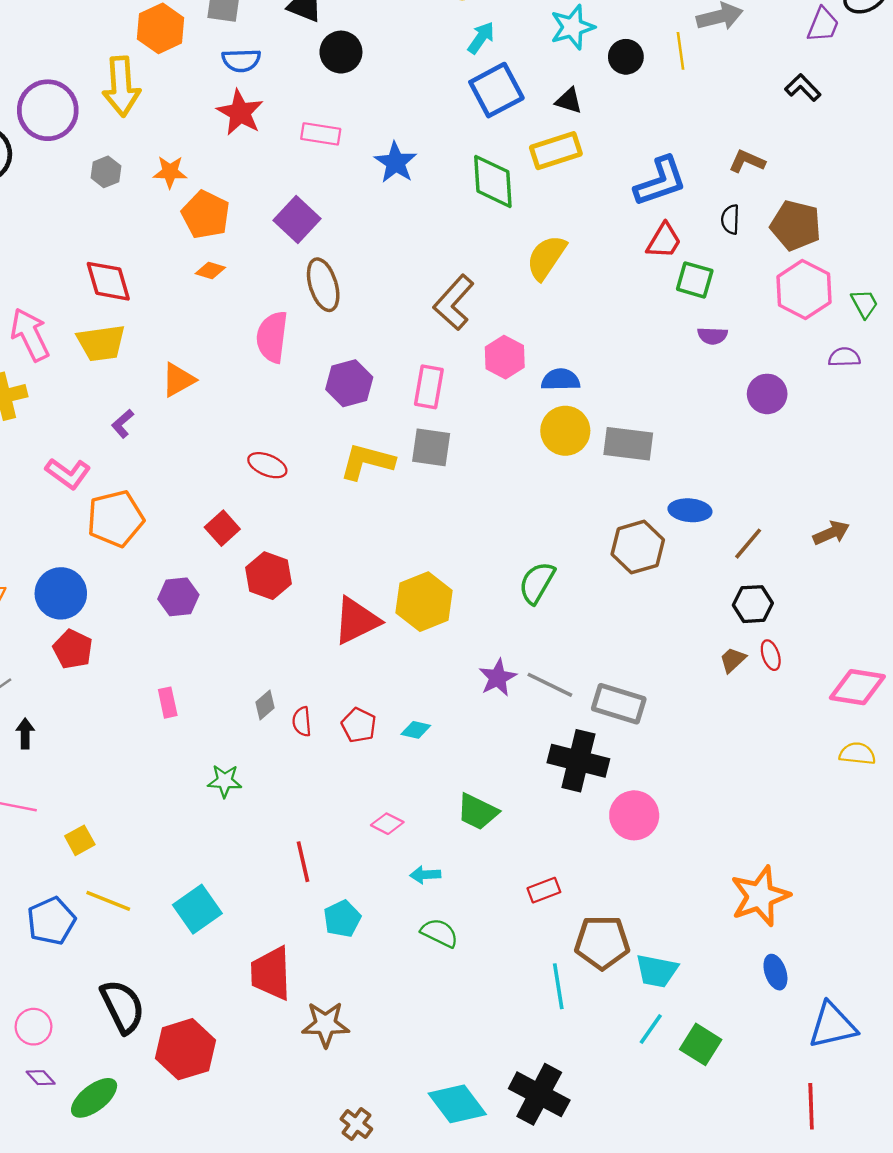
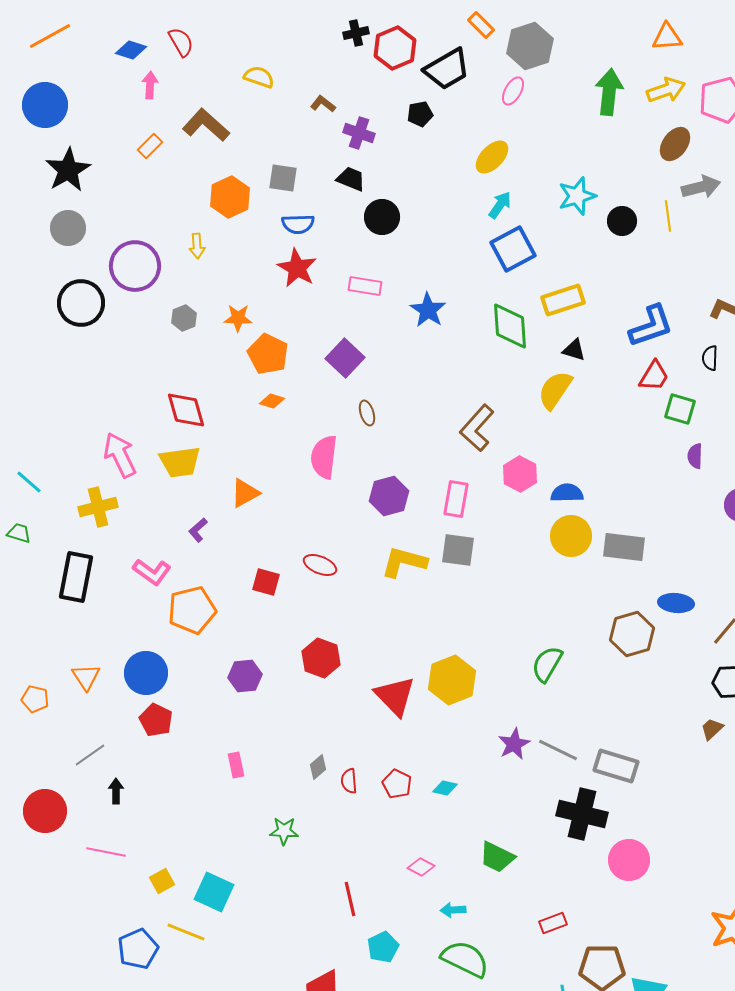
yellow arrow: (121, 86) -> (197, 246), size x0.5
black triangle: (569, 101) -> (574, 350), moved
brown ellipse: (323, 285) -> (367, 413), size x0.6
purple semicircle: (713, 336) -> (695, 456), turned 90
red square: (222, 528) -> (266, 582), moved, turned -32
red triangle: (356, 621) -> (395, 696), turned -48
cyan square: (197, 909) -> (214, 892), moved, turned -30
green semicircle: (439, 933) -> (465, 959), size x1.5

